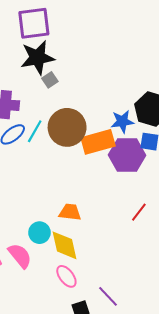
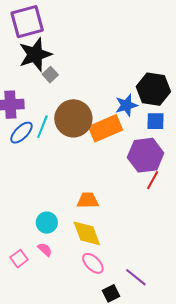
purple hexagon: (127, 155) -> (146, 155), moved
red line: (139, 212) -> (153, 180), moved
cyan circle: (39, 233) -> (47, 223), moved
pink semicircle: (20, 256) -> (45, 250), size x0.6

